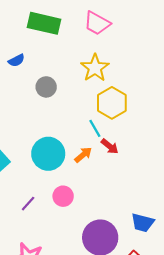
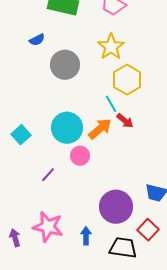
gray circle: (46, 87) -> (65, 65), size x1.5
orange arrow: (83, 155) -> (100, 129), size x1.4
pink circle: (63, 196) -> (80, 156), moved

